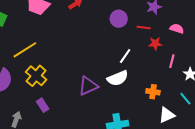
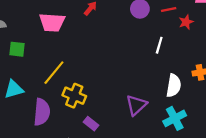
white semicircle: (118, 78) -> (174, 86), moved, turned -40
purple triangle: (88, 86) -> (136, 105), moved

